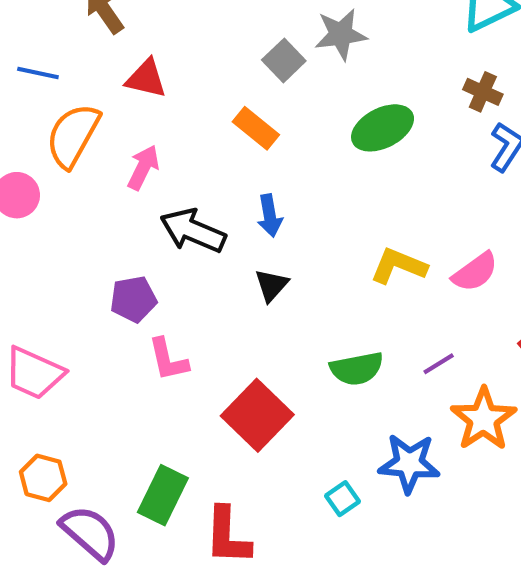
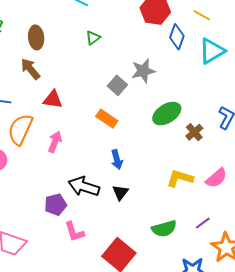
brown cross: (483, 92) -> (194, 132), moved, turned 30
black arrow: (193, 231) -> (84, 187), moved

